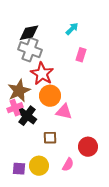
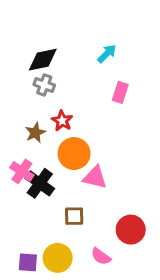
gray cross: (30, 50) -> (44, 85), size x0.6
red star: (42, 74) -> (62, 121), size x0.6
brown star: (19, 91) -> (35, 133), moved, size x0.6
pink cross: (15, 108) -> (22, 171), turned -35
pink semicircle: (68, 165) -> (101, 256), turned 96

